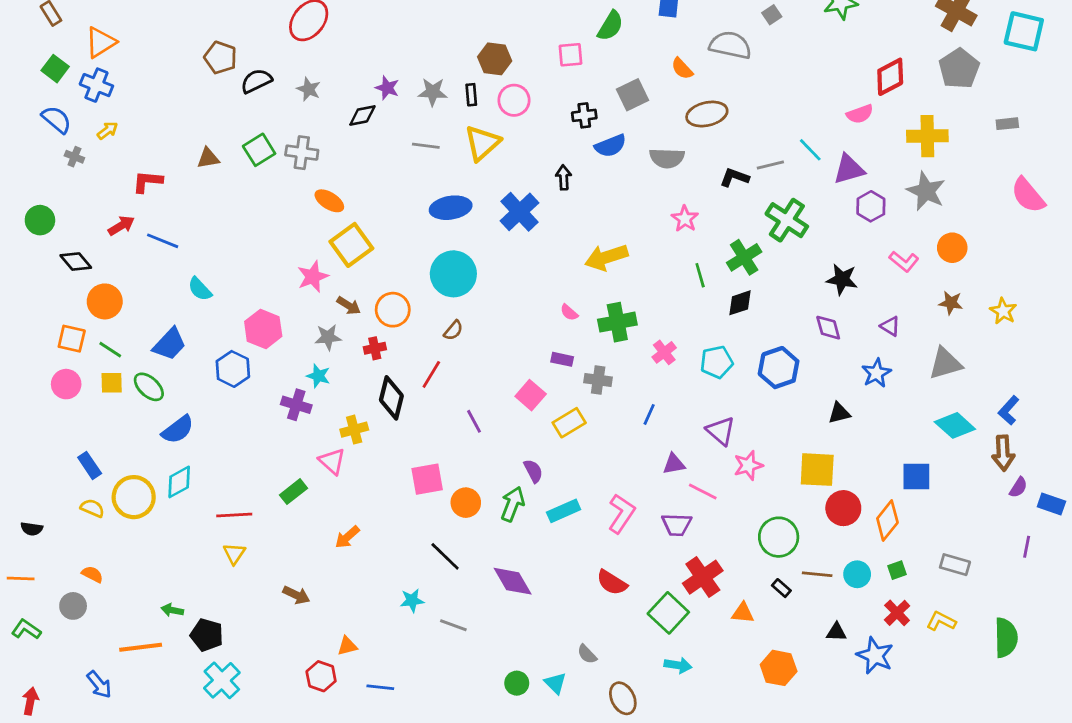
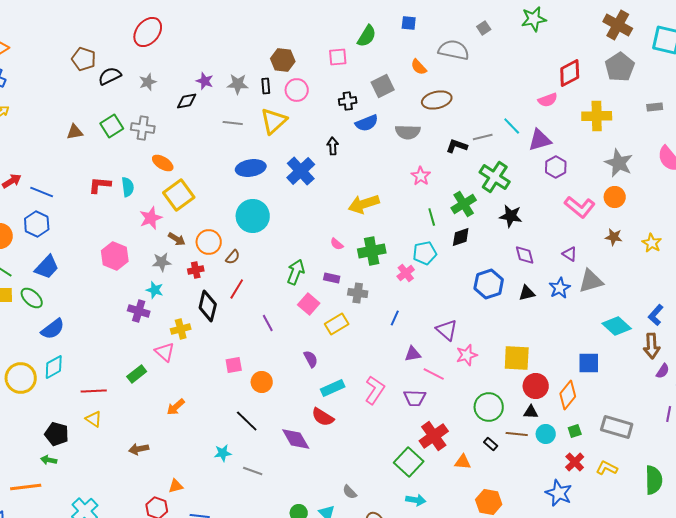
gray star: (309, 89) -> (148, 82), turned 30
red L-shape: (147, 182) -> (100, 185), moved
gray star: (926, 191) -> (619, 163), moved
pink L-shape: (904, 261) -> (580, 207), size x1.4
black star: (842, 279) -> (511, 216), moved
cyan semicircle: (200, 289) -> (128, 187), moved, turned -144
brown semicircle: (453, 330) -> (233, 257), moved
cyan pentagon: (717, 362) -> (425, 253), moved
gray triangle: (945, 363) -> (591, 281), moved
blue hexagon: (233, 369) -> (37, 224), moved
black triangle: (839, 413) -> (527, 293), moved
pink square: (427, 479) -> (234, 365), size x0.7
green arrow: (513, 504) -> (296, 272), moved
yellow triangle: (234, 554) -> (94, 419), turned -30
gray rectangle: (955, 565) -> (617, 427), size x1.4
red semicircle: (612, 583) -> (323, 417), moved
brown arrow: (296, 595) -> (139, 449), turned 144
black triangle: (836, 632) -> (531, 412), moved
black pentagon: (207, 635) -> (57, 434), moved

